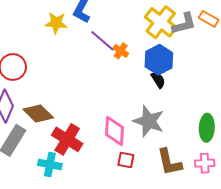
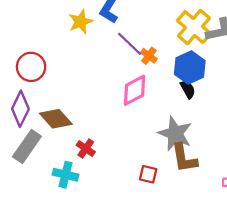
yellow star: (56, 23) -> (81, 22), turned -30
pink diamond: (115, 131) -> (135, 90), moved, turned 56
red cross: (67, 139) -> (86, 149), size x0.6
brown L-shape: (169, 162) -> (184, 158), moved

